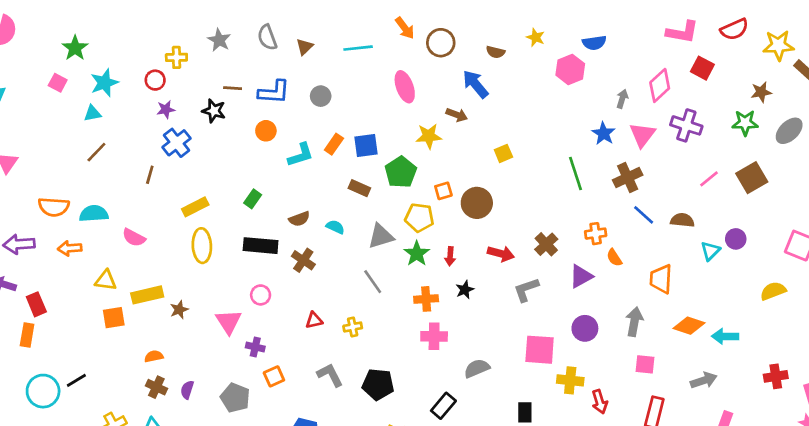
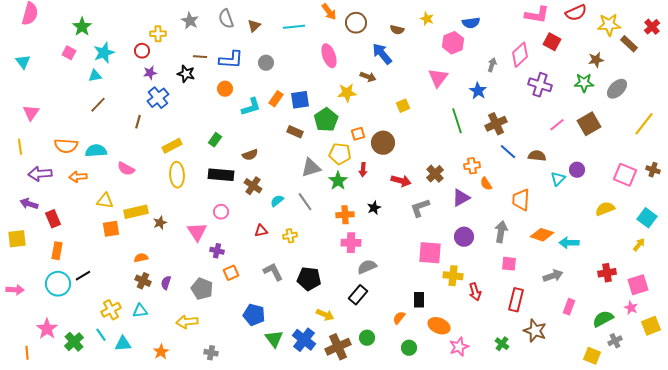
pink triangle: (642, 135) -> (438, 78), moved
cyan semicircle: (335, 227) -> (277, 201), moved, turned -64
red arrow: (450, 256) -> (363, 170), moved
orange rectangle: (27, 335) -> (57, 251), moved
gray semicircle: (477, 368) -> (367, 267), moved

